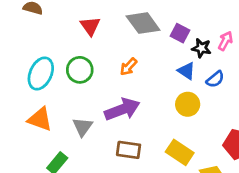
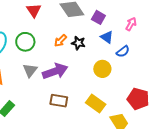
black star: (201, 48) -> (78, 43), moved
blue triangle: (186, 71) -> (107, 37), moved
gray triangle: (83, 127) -> (30, 70), moved

